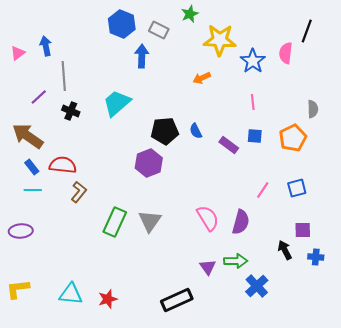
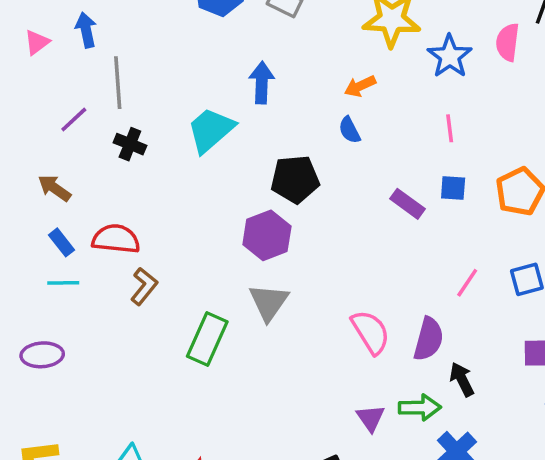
blue arrow: (142, 56) -> (262, 83), moved
blue semicircle: (196, 131) -> (349, 130), moved
brown arrow: (28, 136) -> (54, 188), size x0.6
gray triangle: (150, 221) -> (269, 302), moved
black arrow: (285, 250) -> (462, 379), moved

